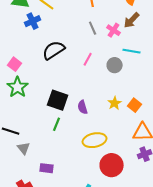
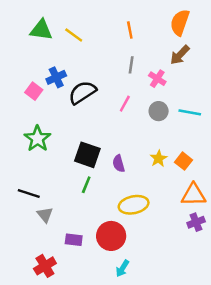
blue cross: (33, 21) -> (56, 77), moved
gray line: (93, 28) -> (131, 65), turned 32
pink cross: (114, 30) -> (157, 79), moved
cyan line: (132, 51) -> (190, 112), moved
pink square: (15, 64) -> (34, 91), moved
red circle: (112, 165) -> (111, 236), moved

